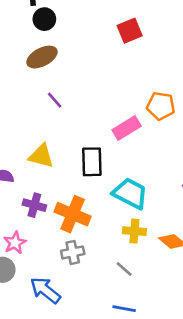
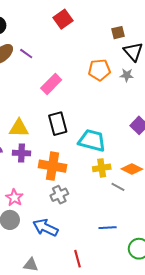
purple line: (55, 100) -> (26, 54), moved
pink rectangle: (127, 128) -> (51, 84), moved
purple cross: (34, 205) -> (22, 153), moved
gray line: (124, 269) -> (118, 187), moved

